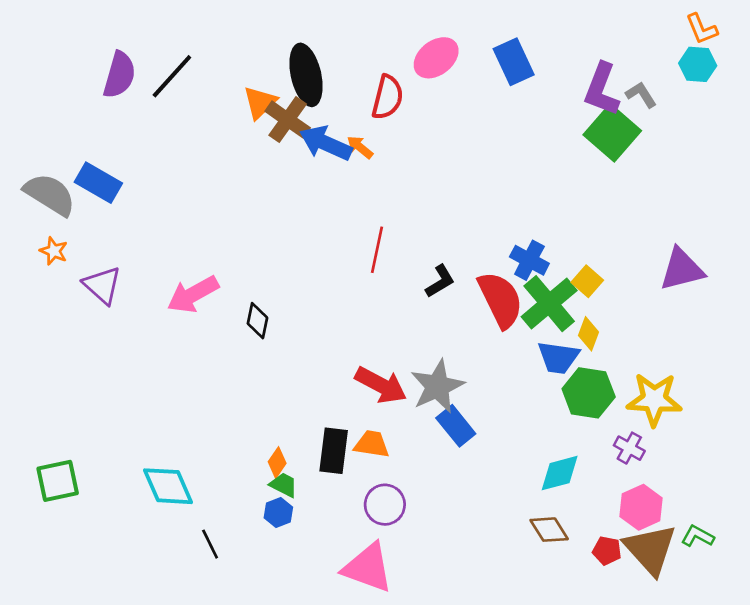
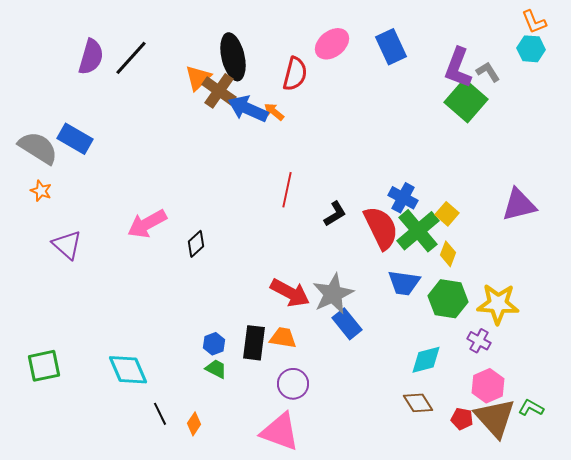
purple triangle: (102, 285) -> (67, 245), moved
black diamond: (257, 321) -> (196, 244), turned 36
blue trapezoid: (558, 357) -> (404, 283), moved
orange diamond: (277, 463) -> (194, 424), moved
blue hexagon: (278, 512) -> (214, 344), moved

